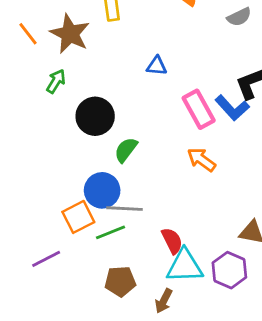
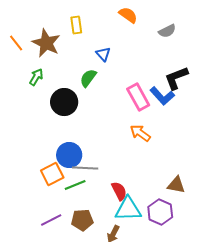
blue triangle: (157, 66) -> (103, 54), moved, turned 42
green semicircle: (126, 150) -> (88, 78), moved
purple line: (46, 259) -> (51, 220), moved

